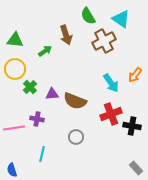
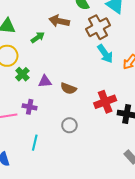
brown arrow: (66, 35) -> (59, 21), turned 120
cyan arrow: (111, 83) -> (105, 54), moved
brown semicircle: (75, 101) -> (68, 88), size x0.7

